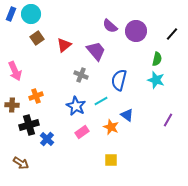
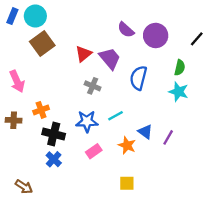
brown square: (37, 38) -> (42, 44), size x1.5
red triangle: (64, 45) -> (83, 54), moved
blue semicircle: (119, 80) -> (138, 78), moved
blue star: (76, 106) -> (87, 121), turned -30
purple line: (168, 120) -> (168, 137), moved
black cross: (29, 125) -> (54, 134), moved, turned 30

